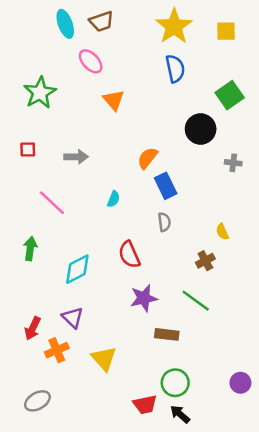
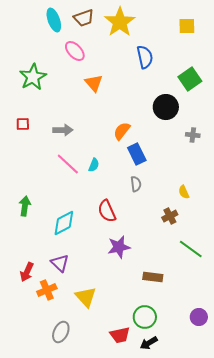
yellow star: (174, 26) -> (120, 22), moved
pink line: (52, 203) -> (68, 164), moved
green line: (196, 301) -> (191, 249), moved
brown rectangle: (167, 334) -> (153, 277), moved
gray ellipse: (37, 401) -> (61, 332), moved, turned -35
black arrow: (180, 414) -> (149, 343), turned -72

